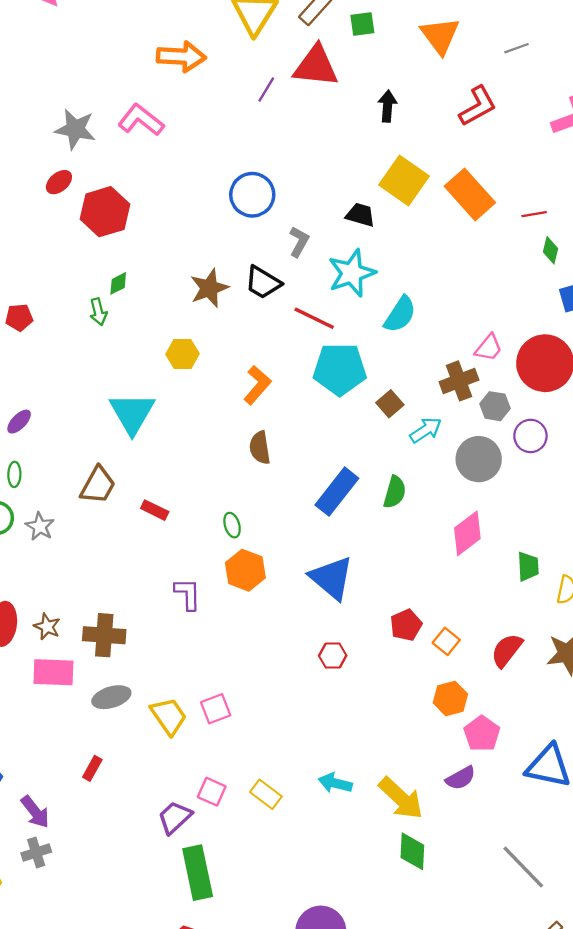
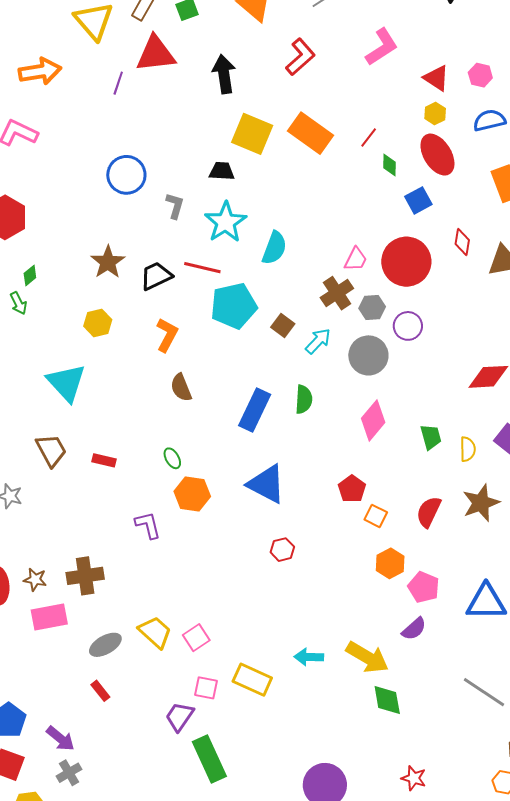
black arrow: (387, 106) -> (224, 74), size x1.4
red line: (534, 214) -> (369, 138), turned -30
black trapezoid: (263, 282) -> (156, 276), moved, turned 136
brown trapezoid: (98, 485) -> (51, 450), turned -45
red pentagon: (406, 625) -> (352, 489), moved
gray ellipse: (111, 697) -> (105, 645), moved
pink square: (216, 709) -> (196, 638), moved
red rectangle: (92, 768) -> (100, 691), turned -55
yellow rectangle: (266, 794) -> (252, 680), size x1.4

